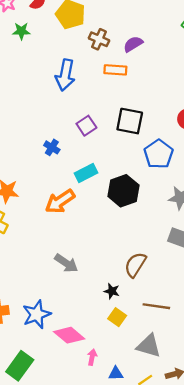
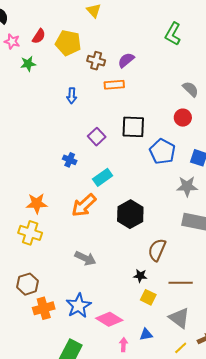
blue arrow: (65, 75) -> (72, 96), size x0.6
black hexagon: (123, 191) -> (130, 214), moved
gray arrow: (66, 263) -> (85, 258), moved
gray triangle: (149, 346) -> (179, 318), turned 30
pink arrow: (92, 357) -> (123, 345), moved
blue triangle: (116, 374) -> (146, 334), moved

